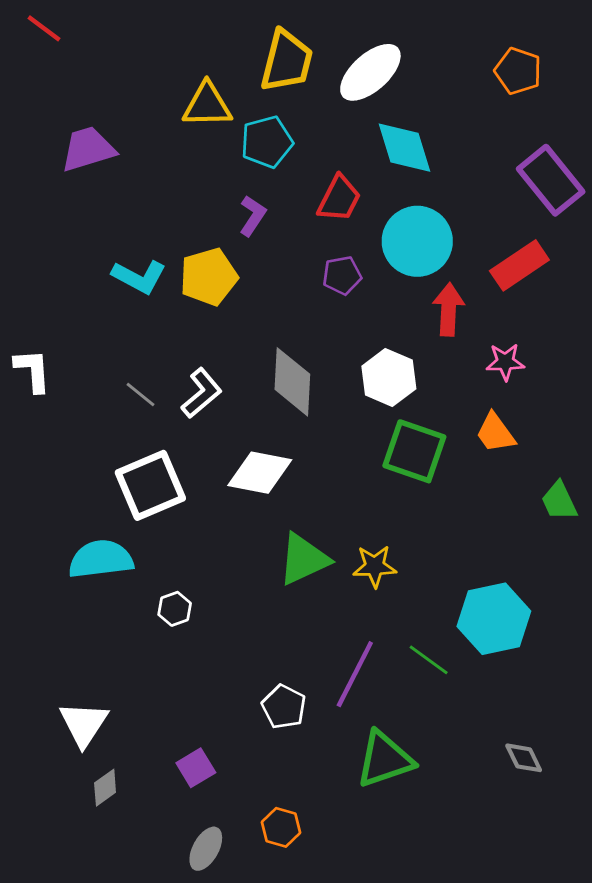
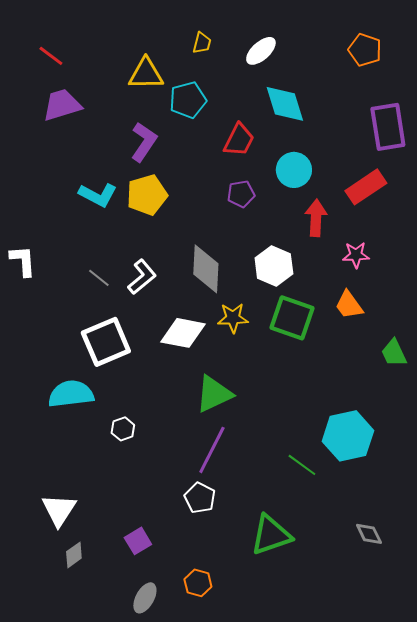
red line: (44, 28) -> (51, 56), moved
yellow trapezoid: (287, 61) -> (202, 43), size x0.5
white ellipse: (370, 72) -> (261, 51), size x0.7
purple rectangle: (551, 180) -> (388, 127), turned 30
purple L-shape: (253, 216) -> (144, 142), moved, size x1.4
cyan circle: (417, 241) -> (294, 170), size x0.7
yellow star: (375, 566) -> (233, 318), moved
purple line: (355, 674) -> (212, 450), moved

